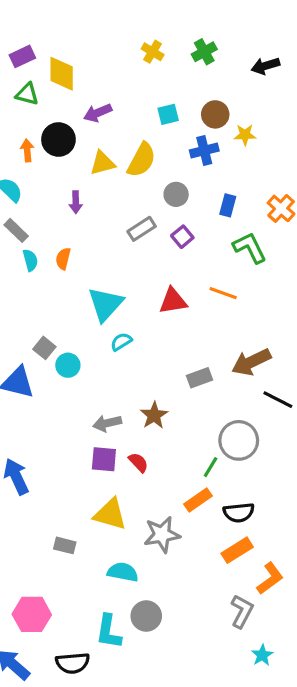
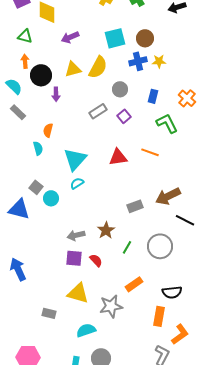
green triangle: (27, 94) -> (25, 36), moved
cyan square: (168, 114) -> (115, 38), size x1.5
yellow star: (245, 135) -> (159, 61), moved
black circle: (58, 140) -> (41, 75), moved
cyan semicircle: (30, 260) -> (38, 148), moved
cyan semicircle: (121, 342) -> (77, 183), moved
green line: (211, 467) -> (127, 247), moved
black semicircle: (239, 513) -> (172, 292), moved
orange rectangle: (237, 550) -> (159, 316), turned -48
cyan semicircle: (123, 572) -> (86, 330), turned -30

